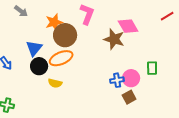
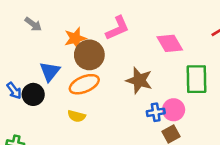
pink L-shape: (87, 14) -> (117, 28), turned 45
brown star: (114, 39) -> (139, 80), moved
black circle: (39, 66) -> (33, 94), moved
green rectangle: (152, 68) -> (197, 79), moved, size x1.6

